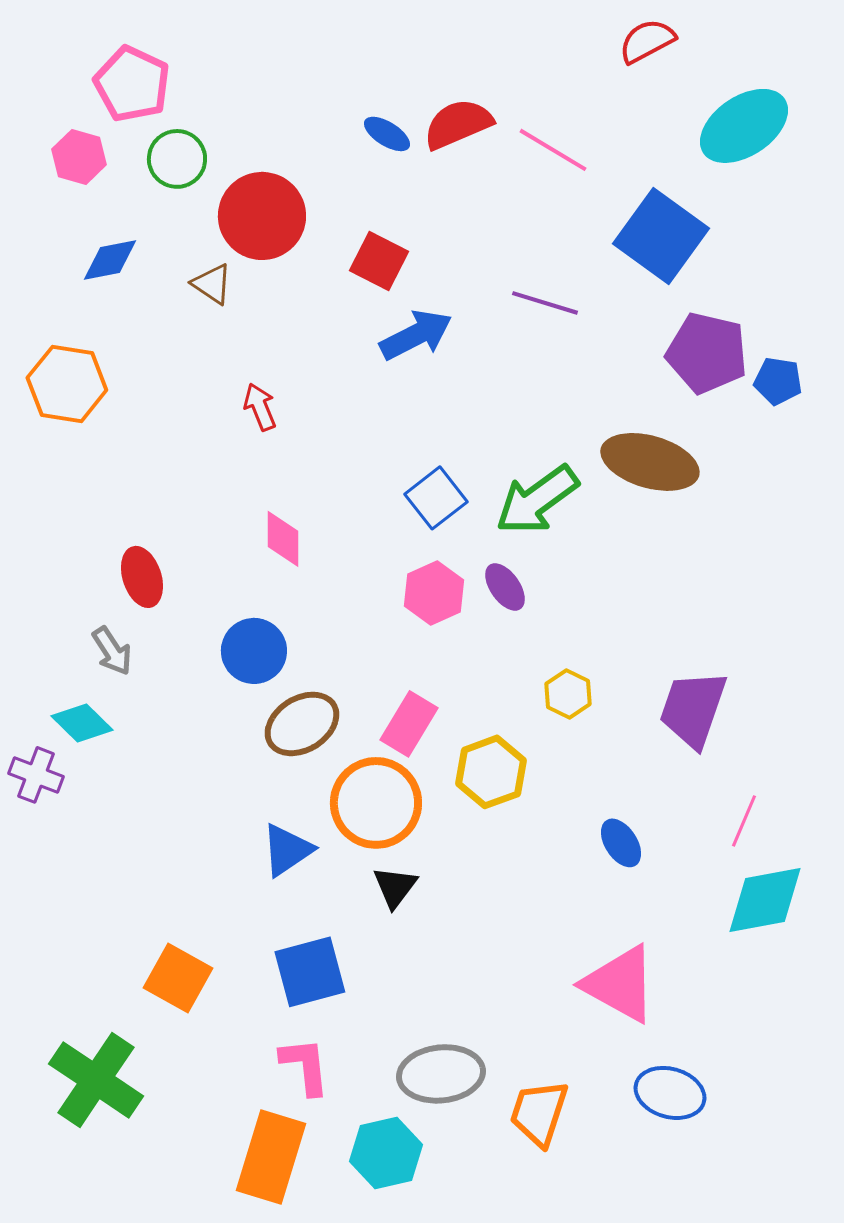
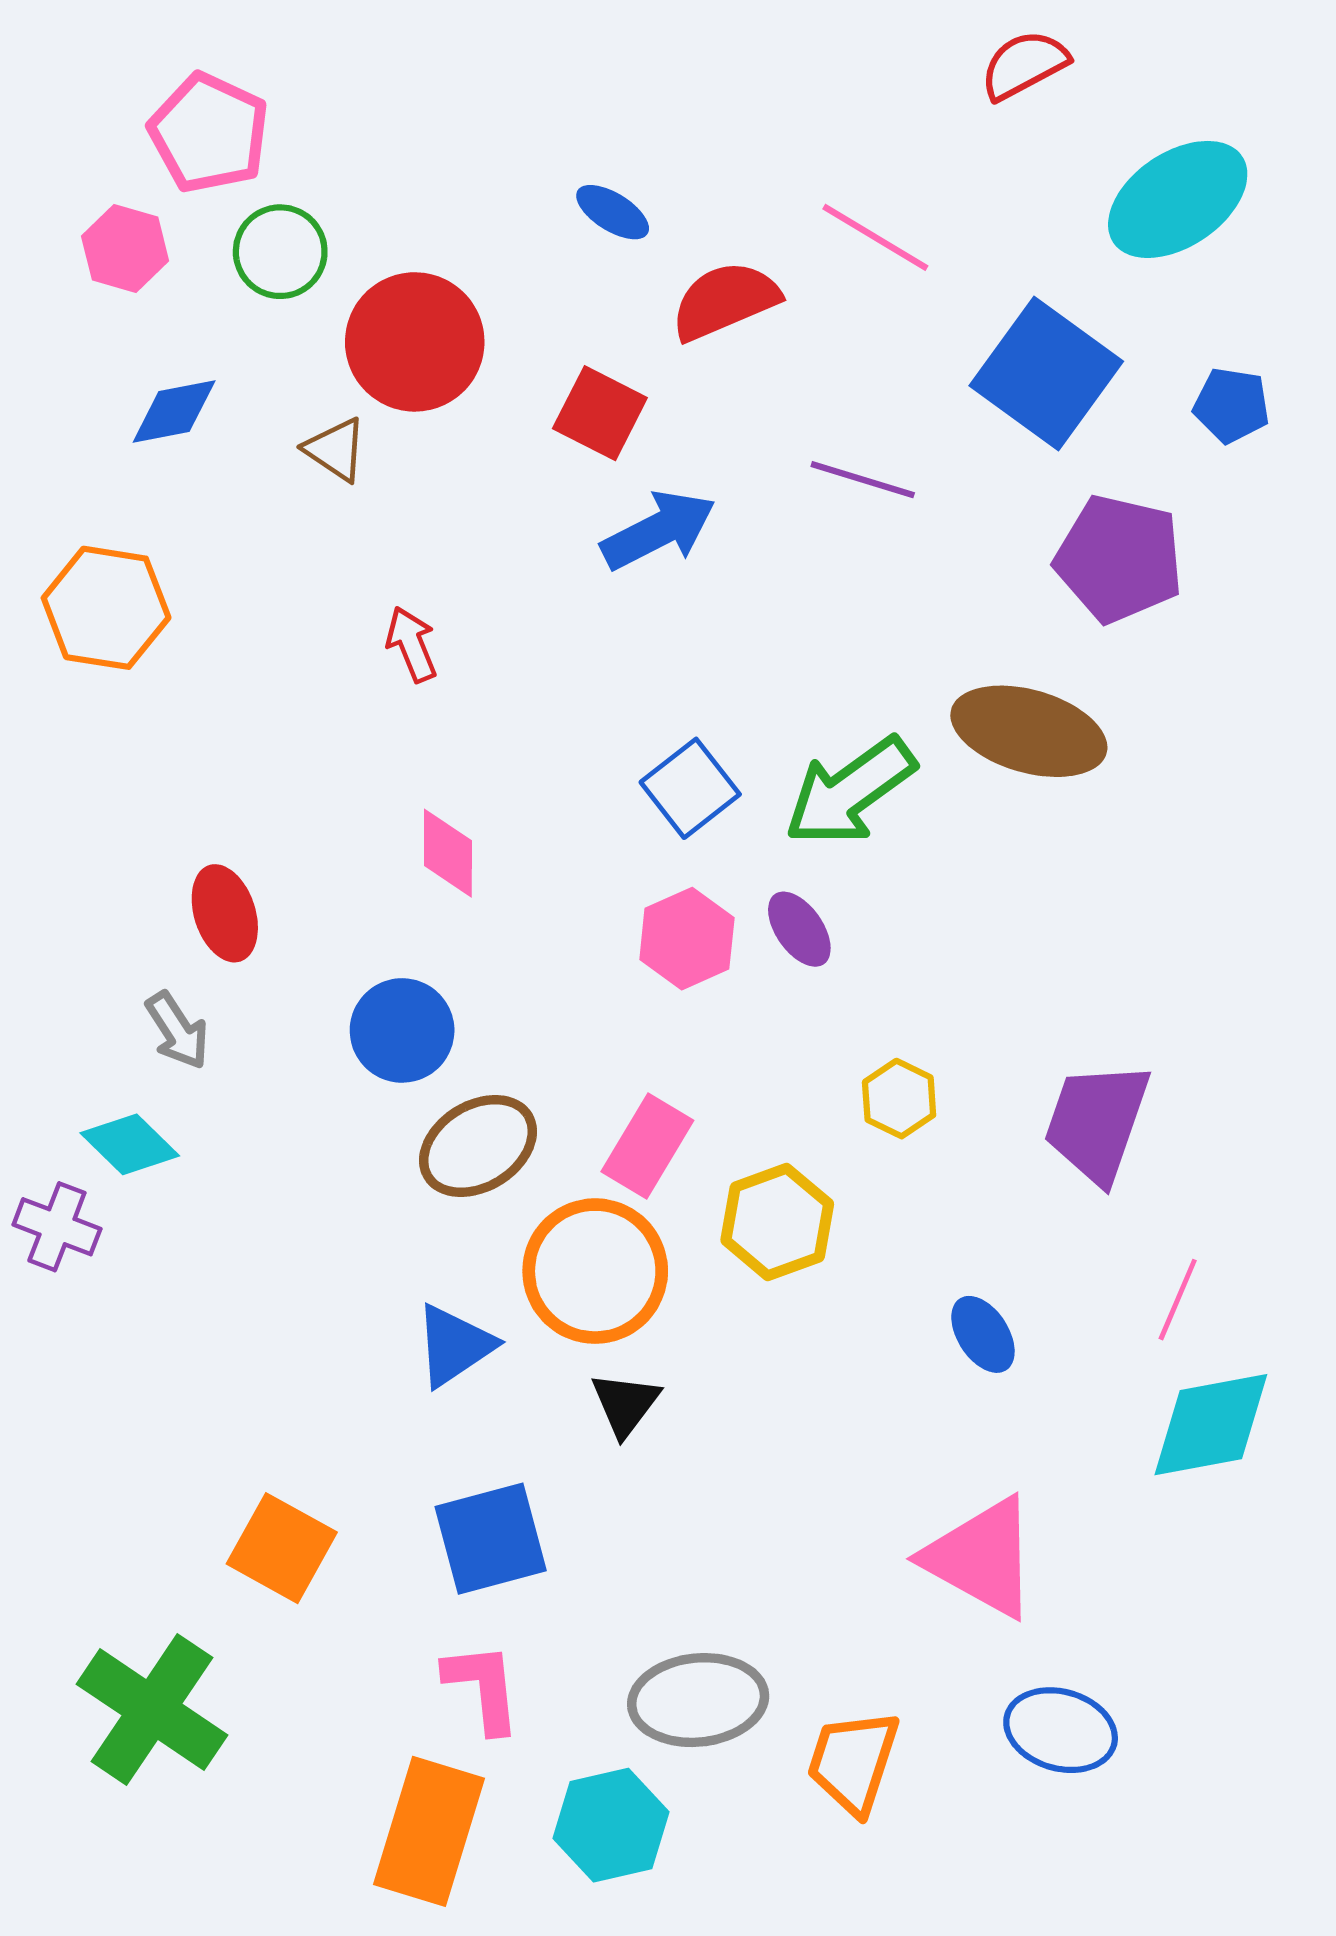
red semicircle: (458, 124) -> (725, 301), moved
blue pentagon: (778, 381) -> (1231, 405), moved

